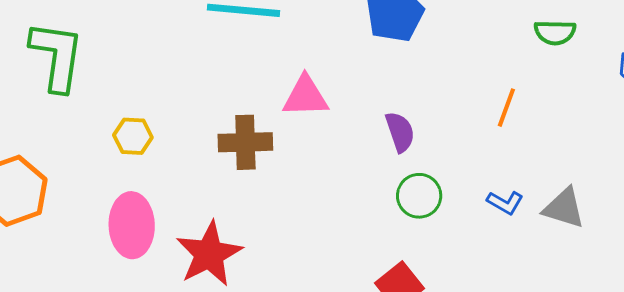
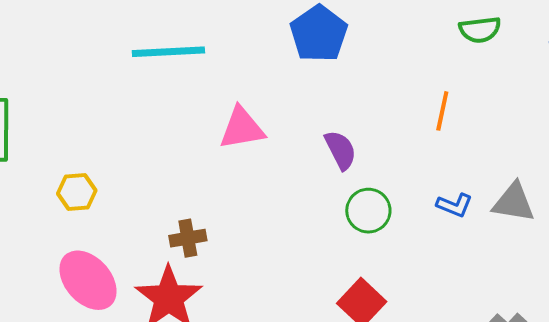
brown cross: (245, 142) -> (188, 238), moved, size x0.7
pink ellipse: (132, 225) -> (88, 280), turned -32

